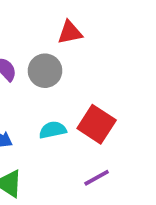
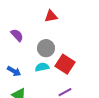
gray circle: (45, 71) -> (46, 48), moved

